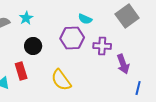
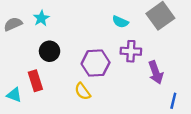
cyan semicircle: (85, 19) -> (120, 22), moved
purple hexagon: (72, 38) -> (96, 63), moved
yellow semicircle: (61, 80) -> (83, 91), size x0.7

